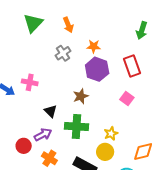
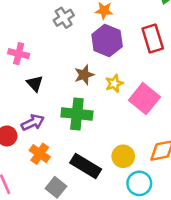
pink square: (127, 98) -> (144, 99), moved, size x1.6
black triangle: (50, 111) -> (35, 83), moved
yellow star: (111, 133) -> (114, 83), moved
yellow circle: (105, 152) -> (123, 156), moved

